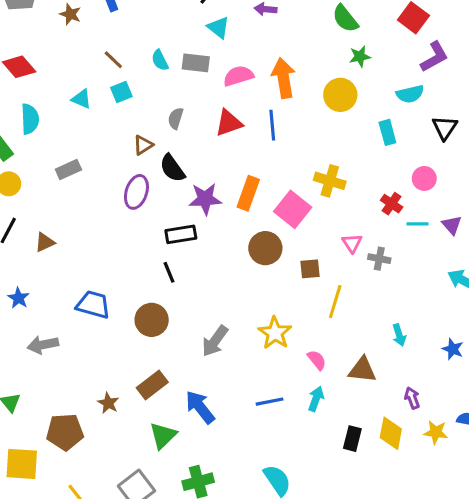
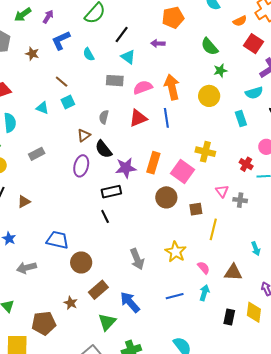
cyan semicircle: (160, 60) -> (89, 54), moved
brown circle: (152, 320) -> (81, 263), moved
gray arrow: (215, 341) -> (137, 259), turned -55

